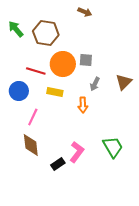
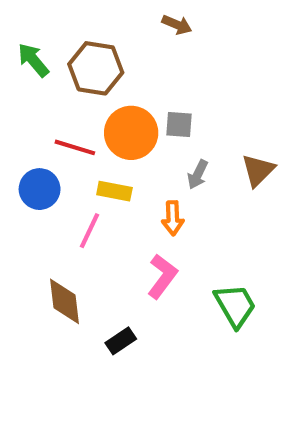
pink line: (33, 117) -> (89, 231), moved
pink L-shape: (77, 152) -> (162, 276), moved

